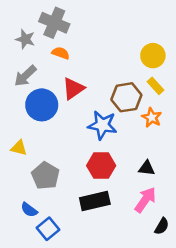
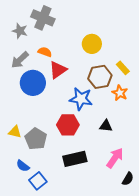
orange semicircle: (61, 53) -> (45, 52), moved
yellow circle: (153, 56) -> (92, 44), moved
yellow triangle: (19, 148) -> (15, 132), moved
red hexagon: (101, 166) -> (68, 125), moved
black triangle: (147, 168) -> (106, 126), moved

